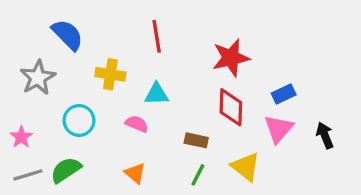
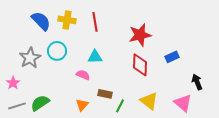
yellow cross: (110, 74) -> (67, 20), moved
gray star: (38, 78) -> (30, 58), moved
cyan circle: (79, 120) -> (57, 51), moved
pink triangle: (279, 129) -> (183, 103), moved, turned -30
brown rectangle: (196, 140) -> (105, 94), moved
orange triangle: (135, 173) -> (82, 105), turned 32

